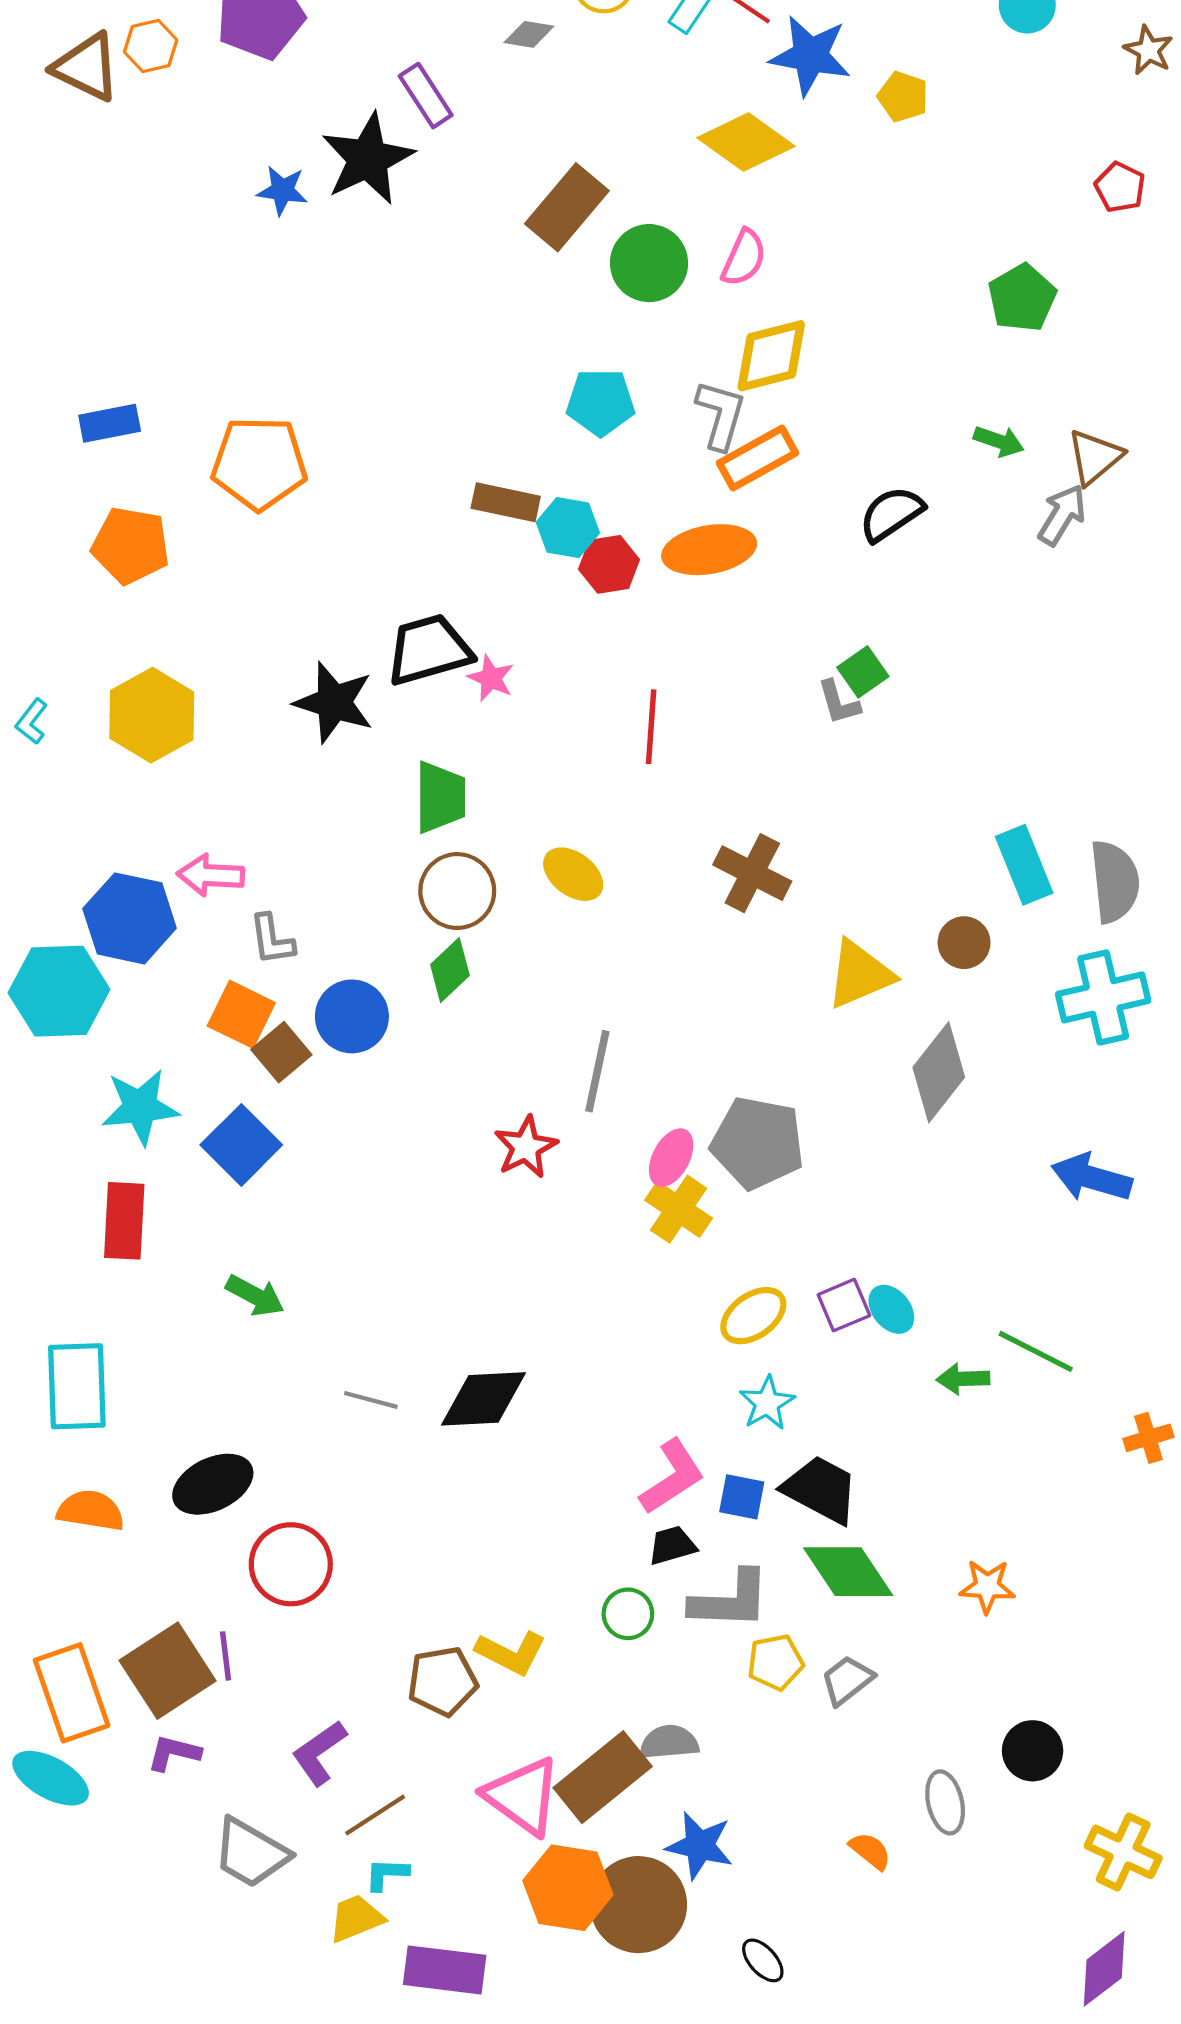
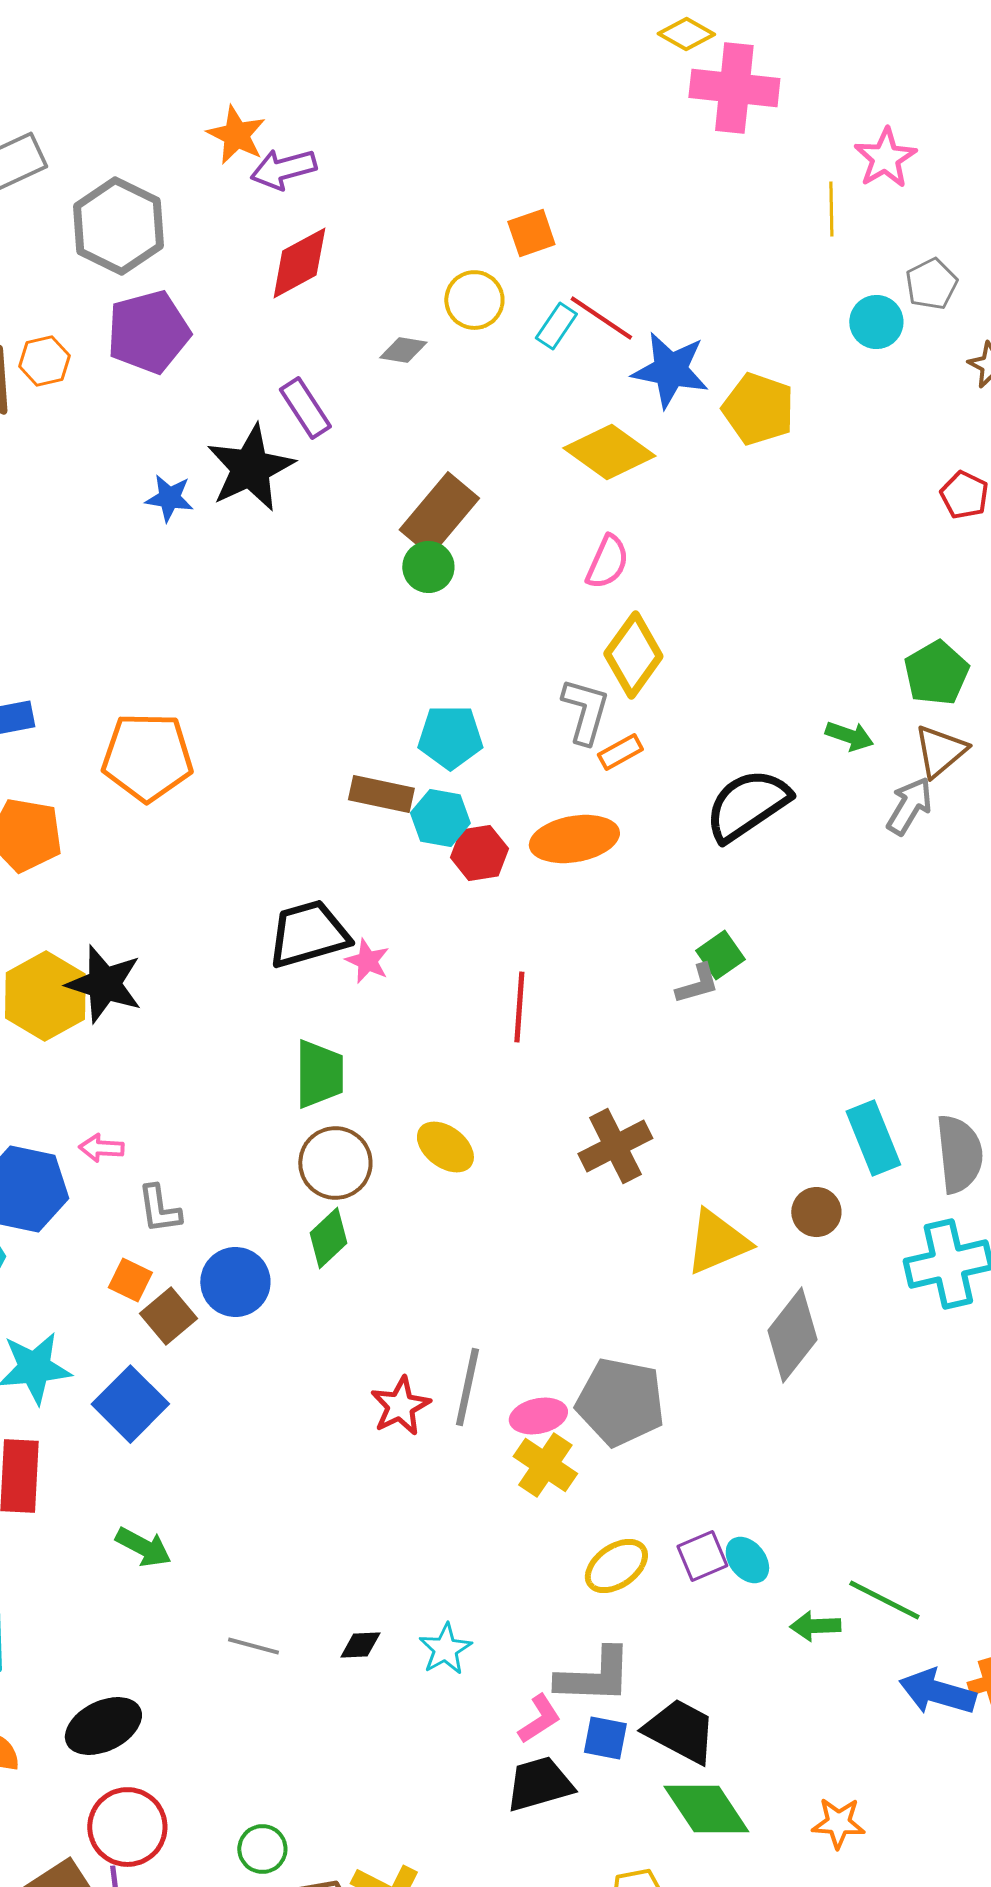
yellow pentagon: (903, 97) -> (758, 409), size x1.5
green circle: (649, 263) -> (428, 567), moved, size x0.7
green pentagon: (1022, 298) -> (936, 673), moved
yellow diamond: (771, 356) -> (633, 655), turned -40
cyan pentagon: (601, 402) -> (450, 737), moved
orange rectangle: (758, 458) -> (620, 752), size x0.6
black semicircle: (891, 514) -> (747, 805), size x1.4
black star: (334, 702) -> (104, 984), moved
gray L-shape: (839, 702) -> (697, 984), turned -90
brown cross: (752, 873) -> (615, 1146), turned 36
pink arrow: (211, 875) -> (101, 1148), size x0.7
orange square: (241, 1014) -> (130, 1280), size x0.7
gray line: (597, 1071) -> (467, 1387), moved
pink ellipse: (671, 1158) -> (538, 1416), turned 50
blue arrow: (1092, 1178) -> (937, 1692), moved
black diamond: (484, 1399) -> (360, 1645), size x0.5
cyan star: (767, 1403) -> (445, 1649), moved
pink L-shape: (672, 1477) -> (539, 1719), size x0.7
black trapezoid: (672, 1545) -> (539, 1784), size x1.5
red circle: (291, 1564) -> (127, 1827), moved
gray L-shape: (730, 1600) -> (594, 1676), moved
green circle: (628, 1614) -> (262, 1849), moved

